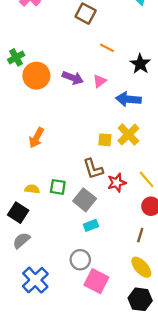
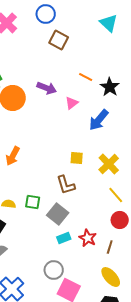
orange line: (107, 48) -> (86, 77), moved
purple arrow: (73, 78) -> (47, 88), moved
blue arrow: (128, 99) -> (99, 120), turned -55
yellow cross: (128, 135) -> (109, 164), moved
red star: (117, 183) -> (88, 238), moved, turned -30

